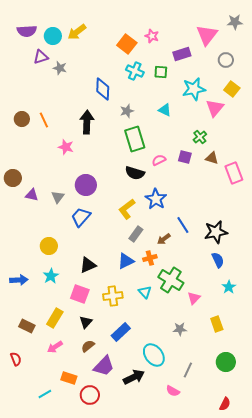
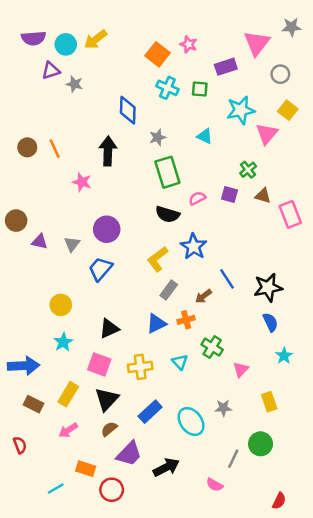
blue arrow: (19, 280) -> (24, 366), moved, size x1.4
green cross: (171, 280) -> (212, 347), size x0.7
black triangle: (86, 322) -> (107, 399), size x1.5
cyan ellipse: (154, 355) -> (191, 422), moved
green circle: (226, 362) -> (261, 444), moved

